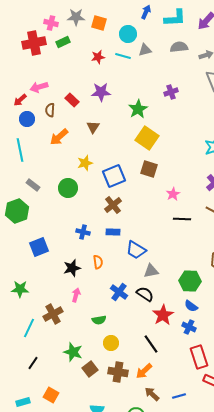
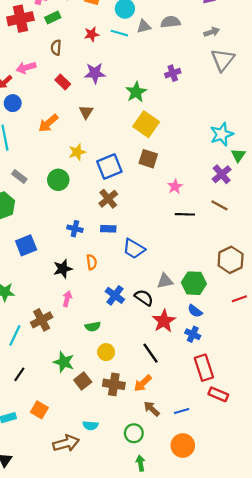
gray semicircle: (179, 47) -> (171, 22), moved
brown semicircle: (50, 110) -> (56, 48), moved
gray triangle: (151, 271) -> (165, 281), moved

